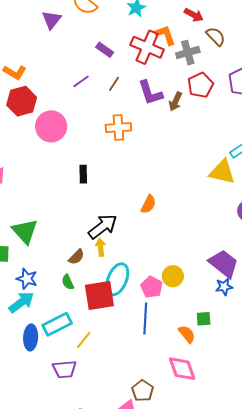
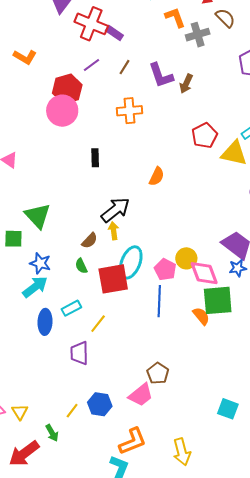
red cross: (147, 47) -> (91, 24), moved
red pentagon: (200, 85) -> (205, 136), moved
red hexagon: (22, 101) -> (67, 89), moved
orange semicircle: (148, 204) -> (157, 176), moved
green square: (204, 319) -> (218, 300), size x2.0
cyan rectangle: (57, 324) -> (71, 308), size x0.7
purple trapezoid: (64, 369) -> (79, 353), turned 95
pink diamond: (182, 369) -> (204, 273), moved

